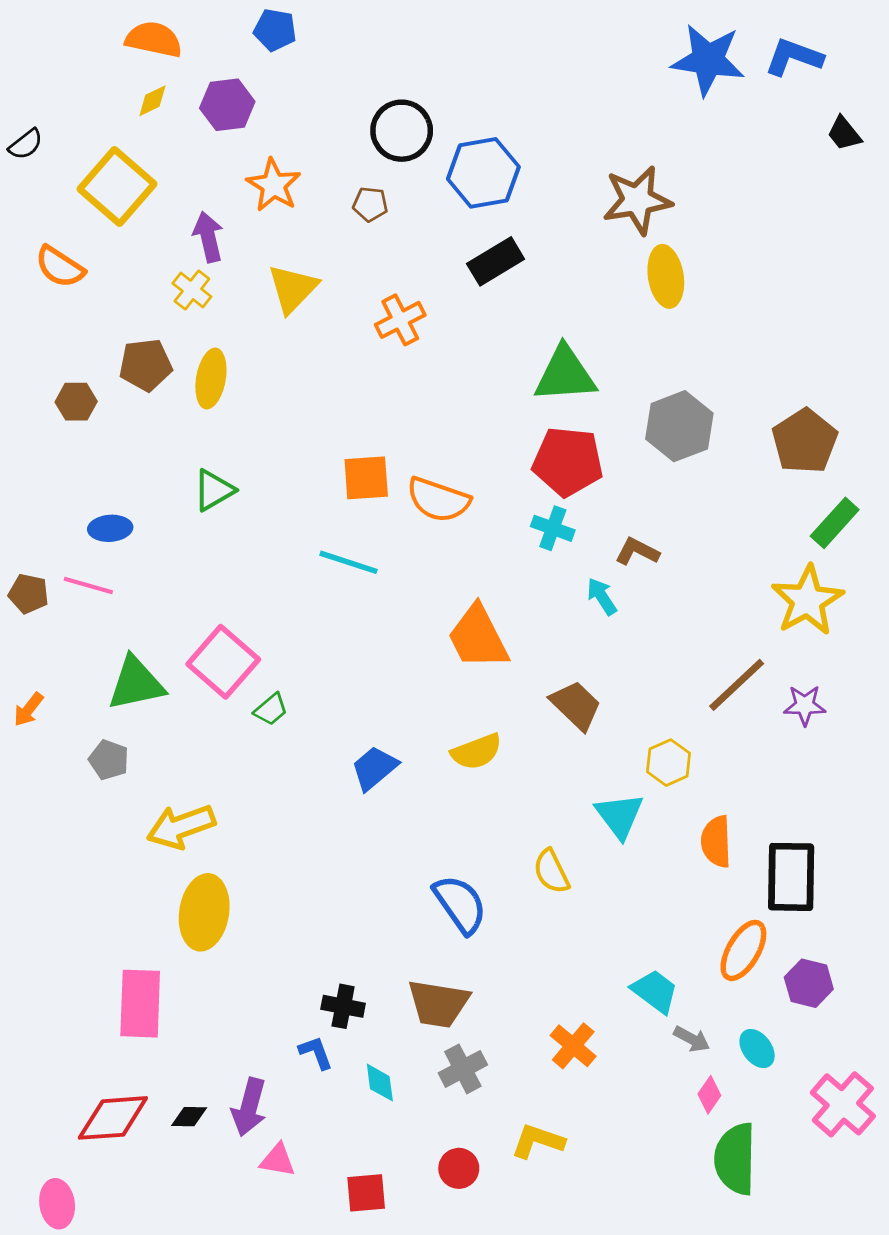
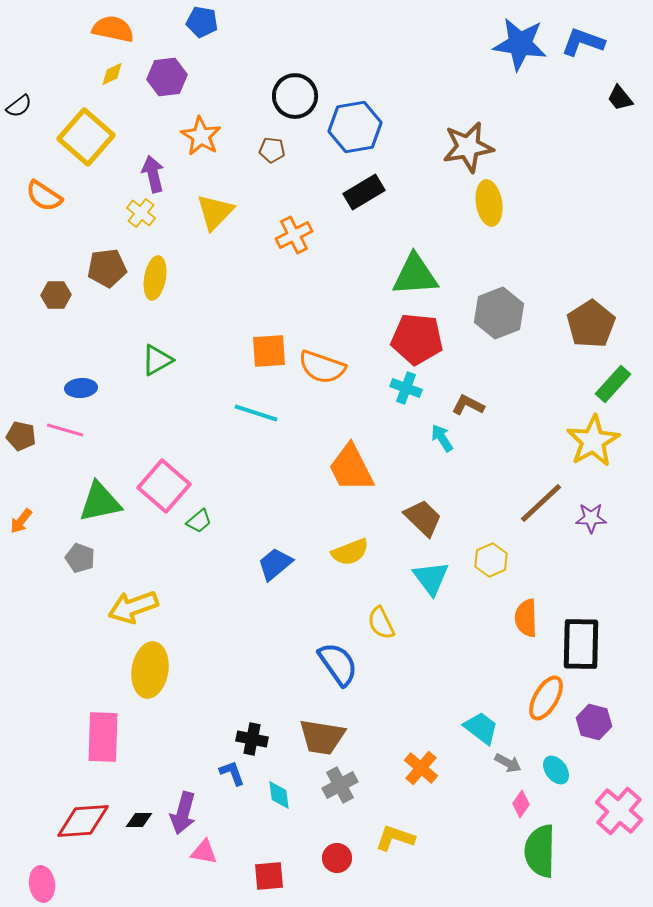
cyan triangle: (619, 816) -> (431, 578), moved
yellow semicircle: (551, 871) -> (381, 623), moved

